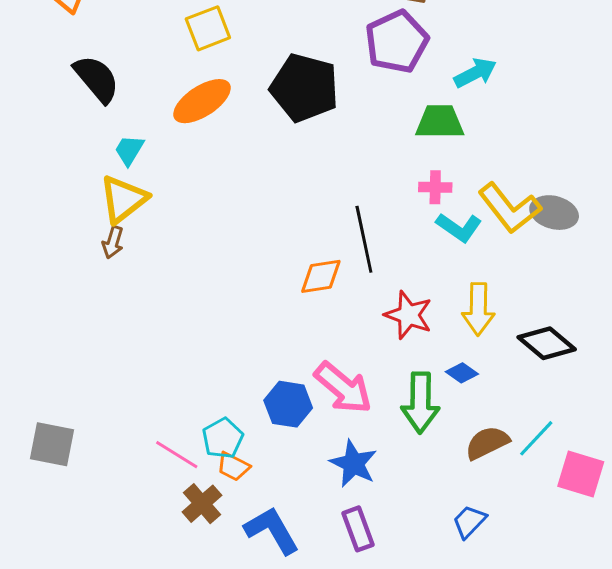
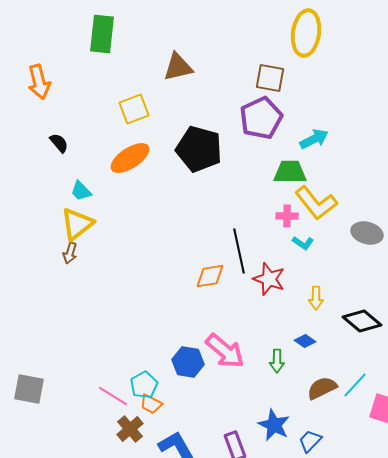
black semicircle: (97, 79) -> (59, 143), size x0.6
cyan trapezoid: (129, 150) -> (81, 191), turned -75
yellow L-shape: (509, 208) -> (316, 203), moved
cyan L-shape: (459, 227) -> (303, 243), size x0.7
yellow arrow: (478, 309) -> (316, 298), size x0.7
red star: (408, 315) -> (269, 279), moved
green arrow: (420, 403) -> (277, 361), size x0.6
blue star: (354, 464) -> (274, 425), moved

